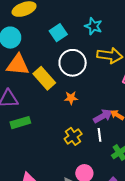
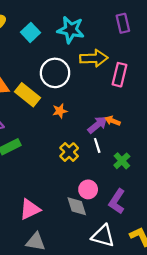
cyan star: (93, 26) -> (71, 30), size x1.4
cyan square: (58, 33) -> (30, 32), moved

